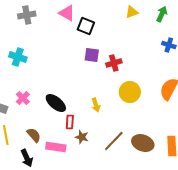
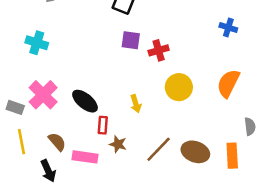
pink cross: (23, 98) -> (43, 95), size x1.6

